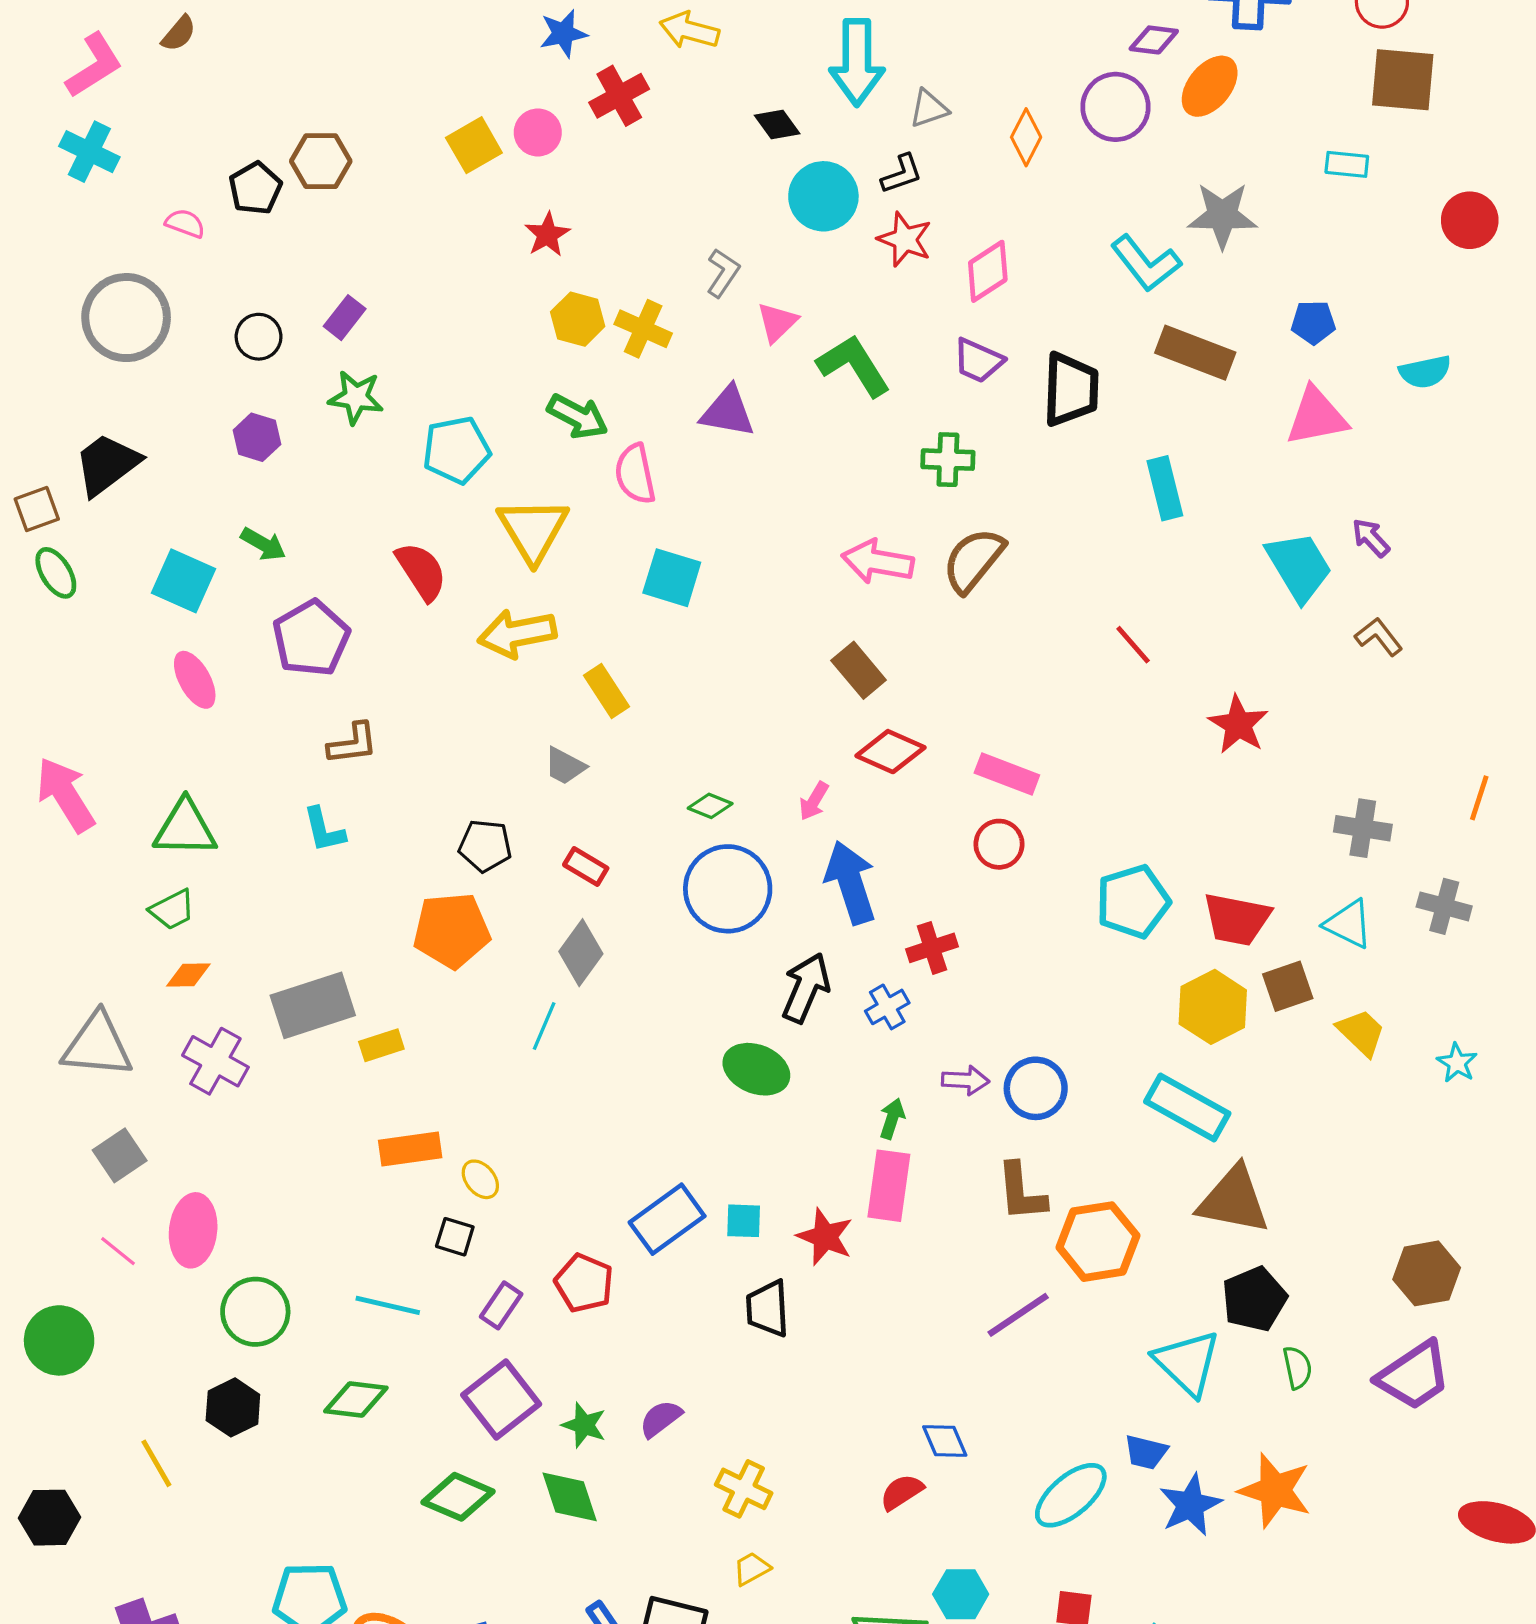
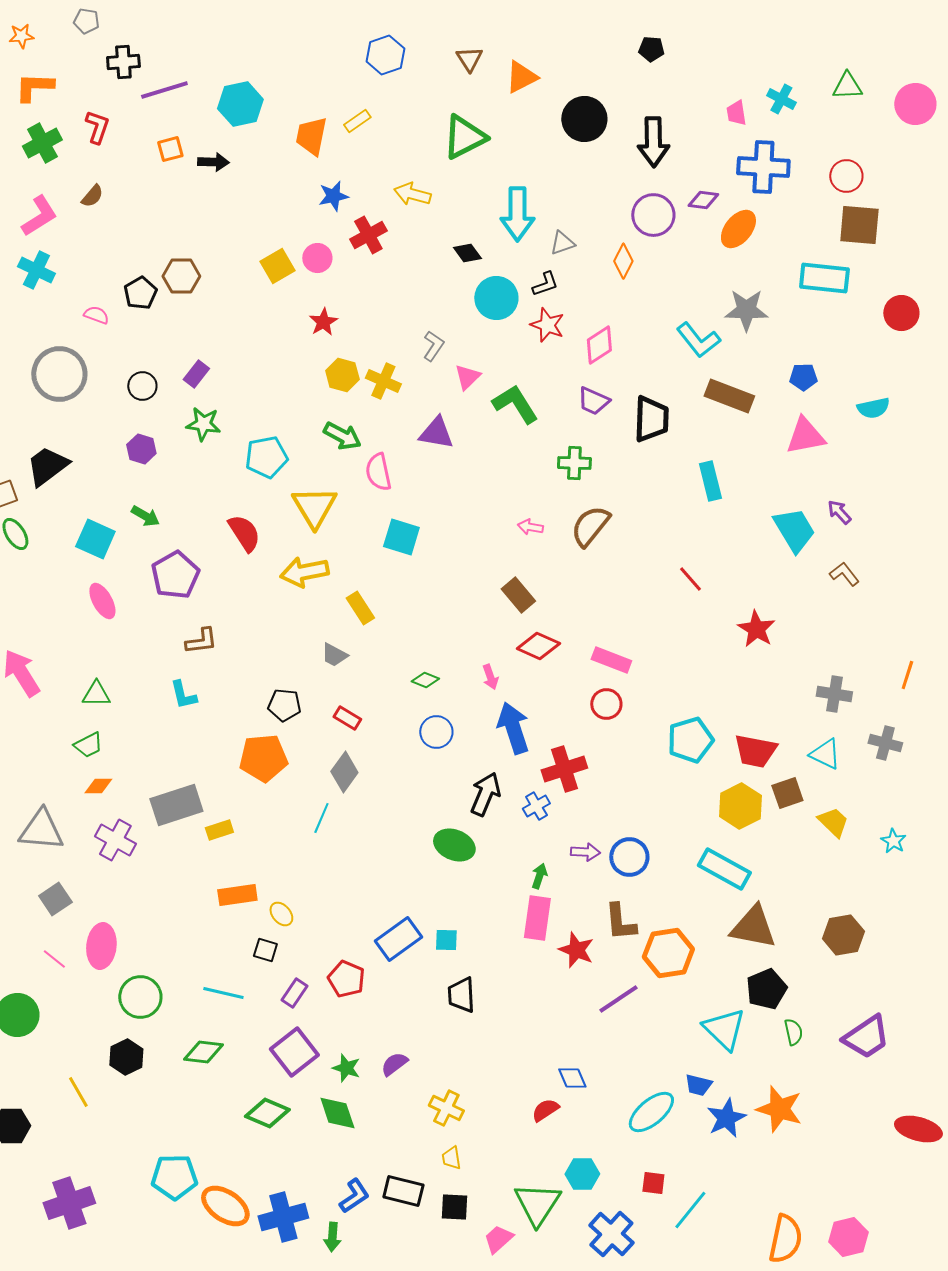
purple circle: (1115, 107) -> (653, 215), moved
cyan rectangle: (1347, 164) -> (824, 278), size x1.8
pink arrow: (878, 562) -> (530, 527), size x0.6
pink arrow: (814, 801) -> (490, 677), turned -50
green triangle: (185, 828) -> (96, 694), size x0.7
blue circle: (728, 889) -> (436, 732), size x0.6
red cross: (932, 948) -> (564, 769), size x1.4
red star: (825, 1237) -> (576, 950), moved
brown hexagon: (1427, 1273) -> (843, 935), moved
yellow trapezoid: (752, 1569) -> (451, 1158), turned -70

